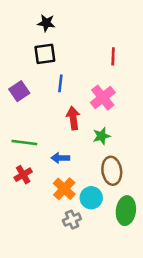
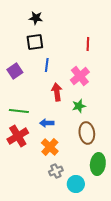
red cross: (23, 175) -> (18, 136), size x1.5
cyan circle: (91, 198) -> (76, 184), moved

